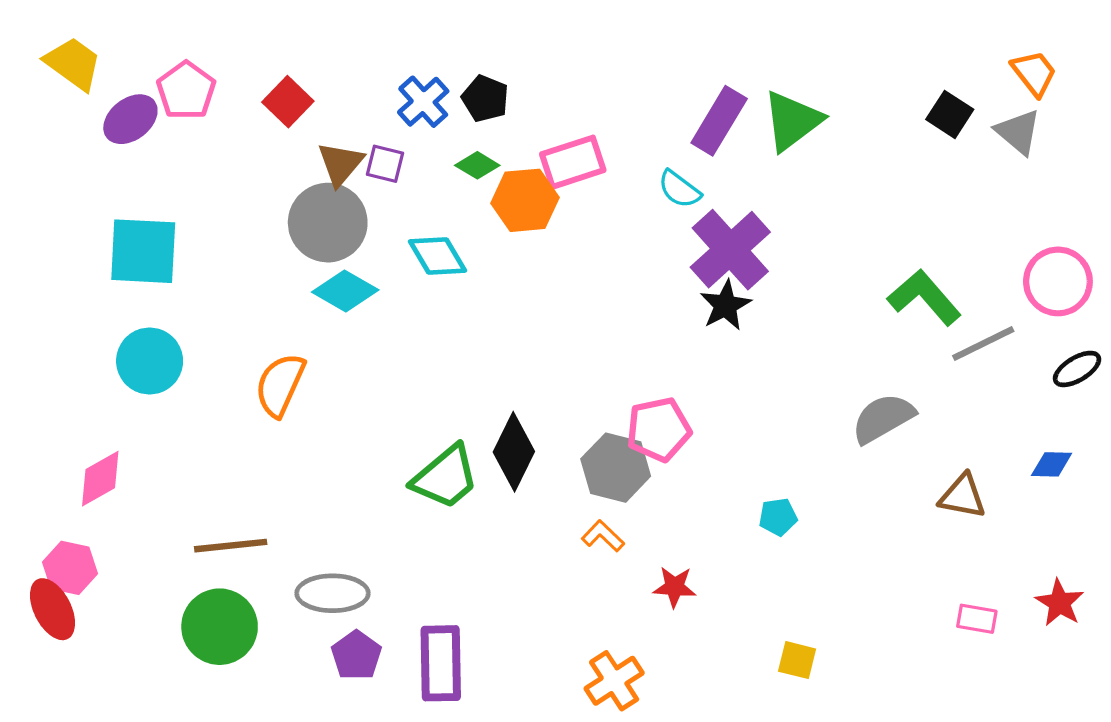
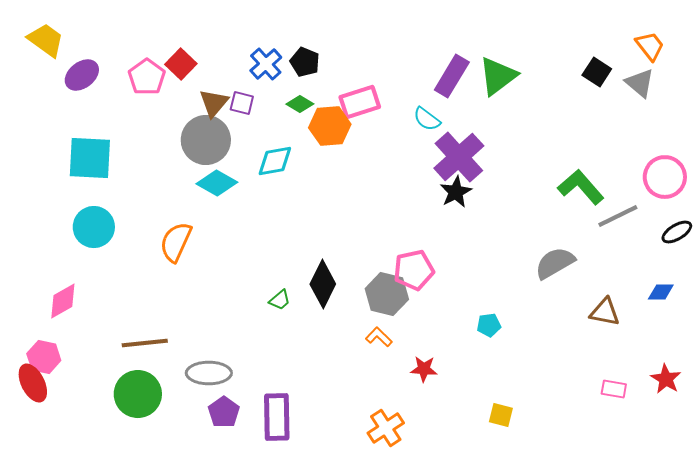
pink pentagon: (186, 91) -> (147, 77), moved
cyan diamond: (438, 256) -> (275, 161), turned -69
green trapezoid: (445, 477) -> (280, 300), size x0.5

